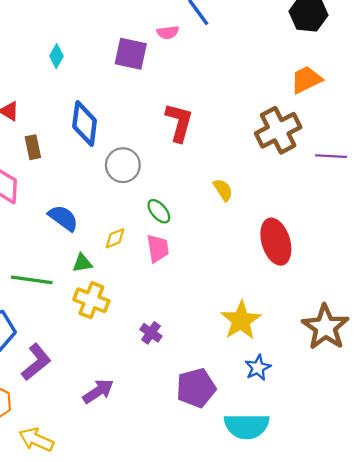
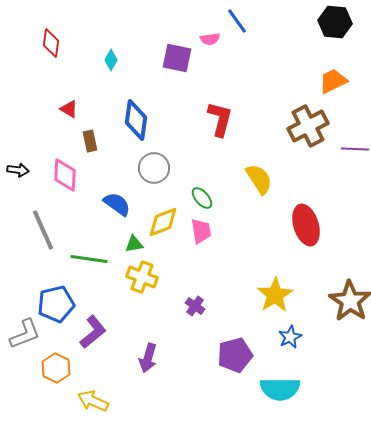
gray circle: (123, 165) -> (154, 168), moved
yellow semicircle: (223, 190) -> (259, 179), size x1.5
yellow diamond: (115, 238) -> (163, 222), size x1.6
purple arrow: (98, 391) -> (148, 358), turned 140

